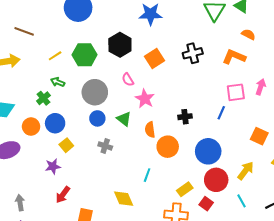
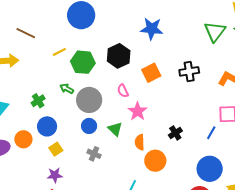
yellow line: (55, 56) -> (59, 52), moved
green arrow: (58, 82) -> (67, 89), moved
black cross: (185, 117) -> (175, 133), turned -32
orange circle: (31, 127) -> (23, 139), moved
blue circle: (208, 151) -> (210, 169), moved
purple star: (53, 166) -> (55, 175), moved

